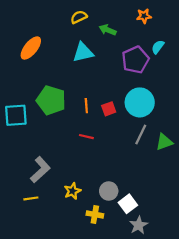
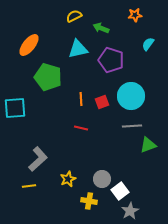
purple pentagon: (135, 60) -> (111, 60), moved, turned -30
green pentagon: (51, 100) -> (48, 77), moved
gray line: (141, 134) -> (132, 126), turned 60
green triangle: (164, 142) -> (148, 145), moved

